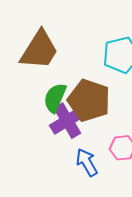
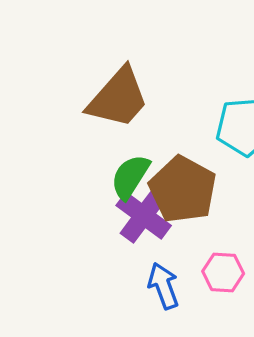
purple cross: (67, 121) -> (144, 216), turned -32

